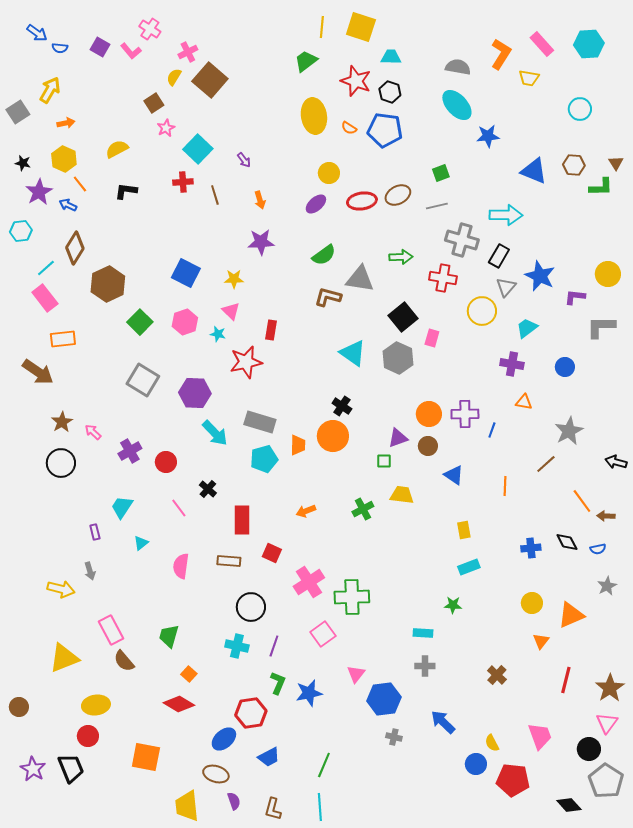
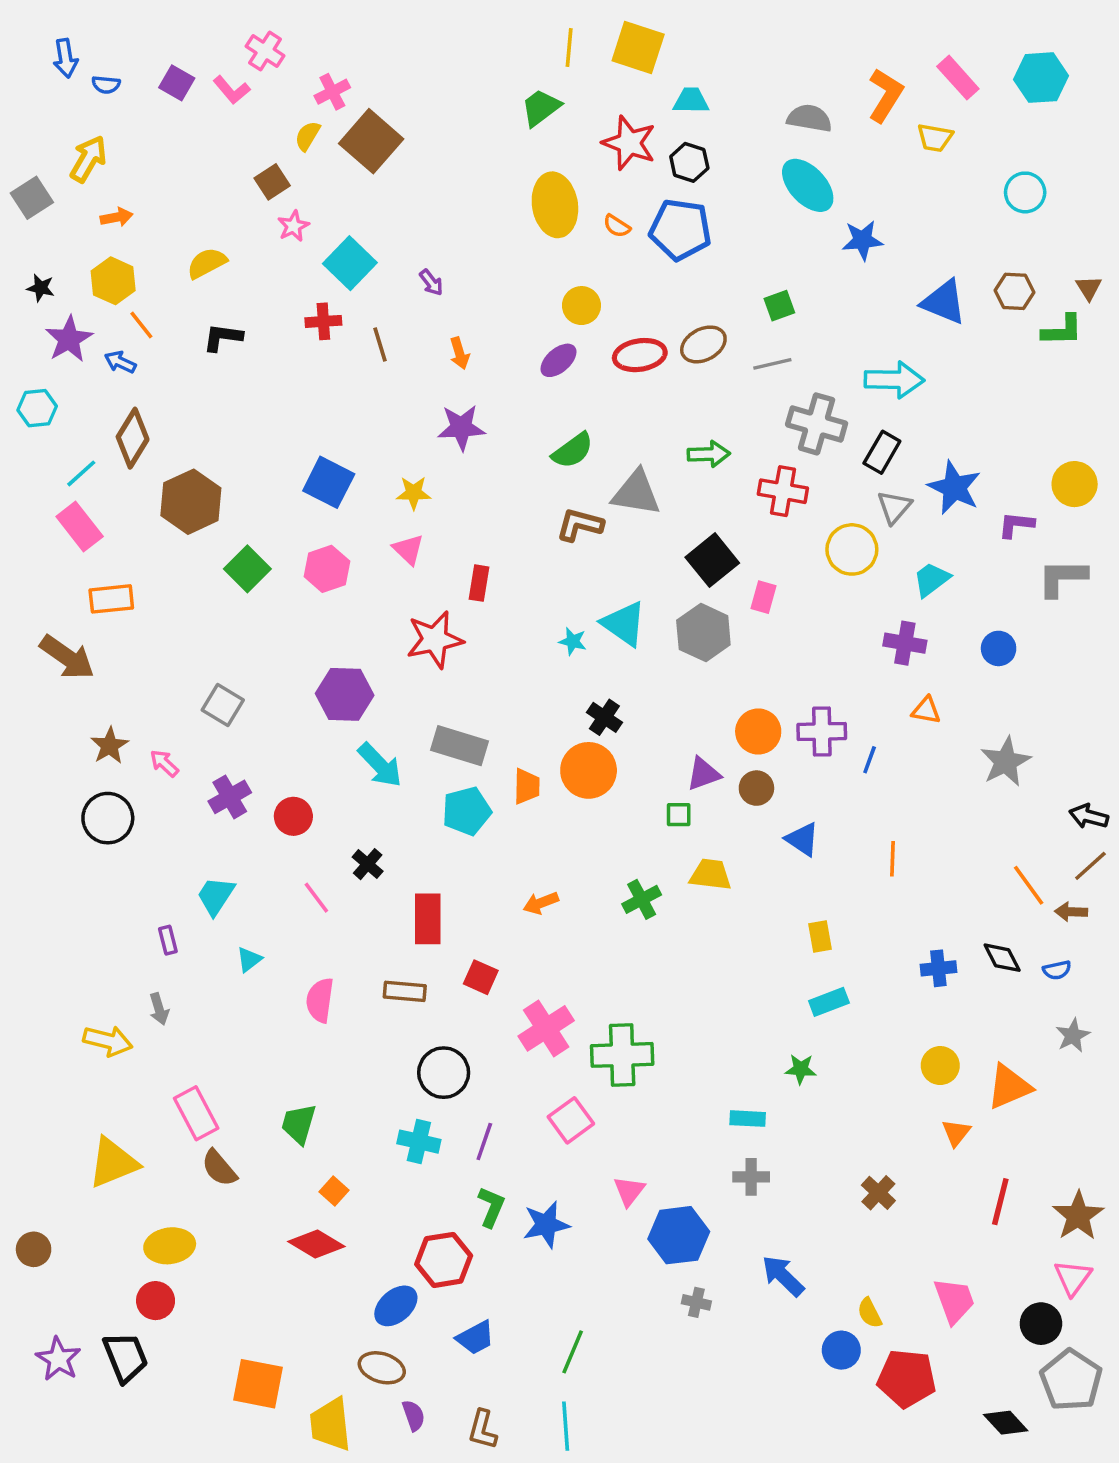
blue arrow: (37, 33) -> (65, 58), turned 45
cyan star: (218, 334) -> (573, 641), moved
gray square: (143, 380) -> (223, 705), moved, size x0.7
brown line: (546, 464) -> (1090, 866), moved
orange square: (146, 757) -> (258, 1384), moved

